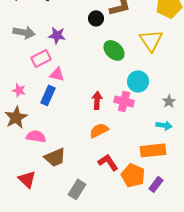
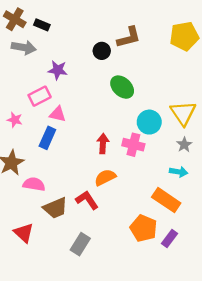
gray arrow: (24, 32) -> (24, 47), moved
yellow triangle: (151, 40) -> (183, 113), moved
pink star: (19, 90) -> (15, 120), moved
orange rectangle: (153, 150) -> (166, 200), turned 40
red L-shape: (108, 162) -> (87, 200), moved

